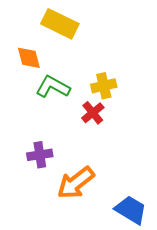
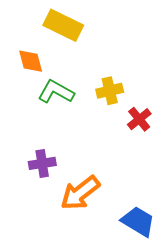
red cross: (93, 113) -> (139, 119), moved

